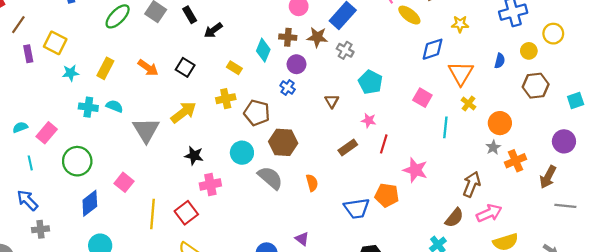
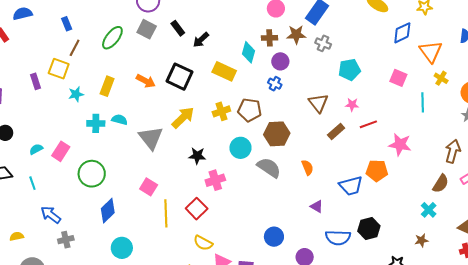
brown line: (18, 25) -> (75, 48), moved
black square: (185, 67) -> (179, 77), size x1.5
yellow rectangle: (234, 68) -> (224, 71), size x1.6
cyan pentagon: (370, 82) -> (349, 70), turned -30
yellow cross: (226, 99) -> (221, 111), moved
brown triangle: (332, 101) -> (318, 103), moved, size x1.5
red line: (384, 144) -> (368, 124), turned 60
cyan line: (30, 163) -> (32, 183), moved
pink square: (124, 182) -> (149, 187), moved
purple triangle: (302, 239) -> (317, 207), moved

